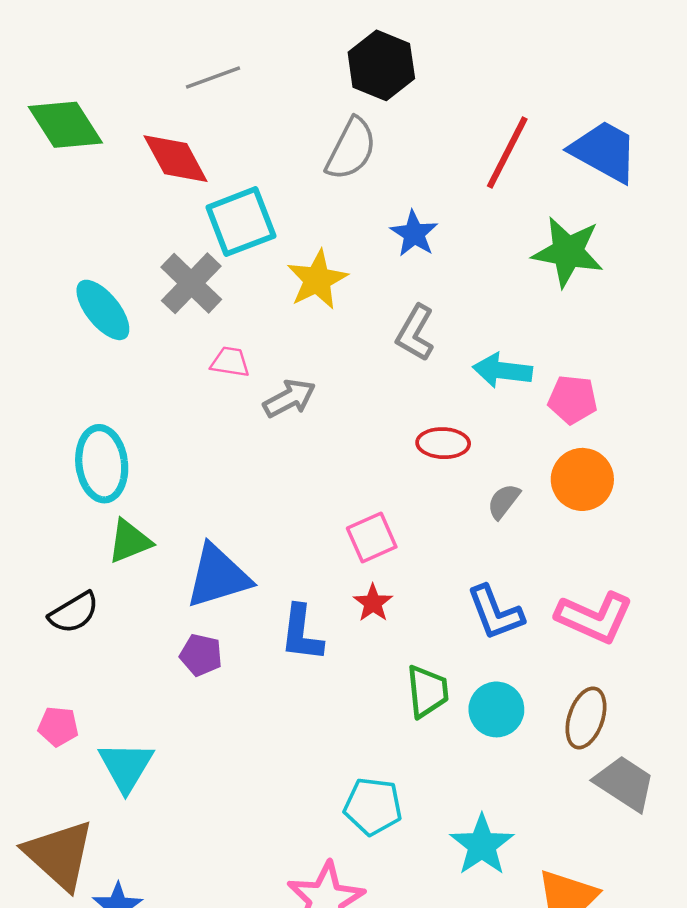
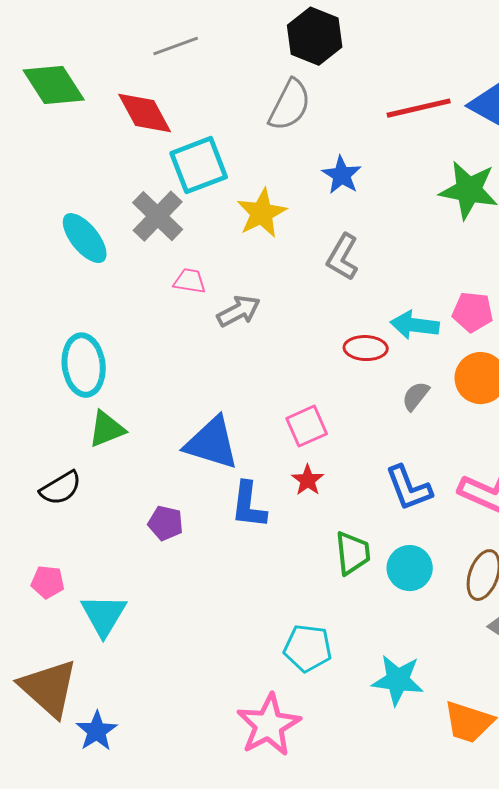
red line: (507, 153) -> (419, 108), turned 50
cyan arrow: (502, 370) -> (415, 325), moved
blue triangle: (218, 576) -> (212, 443), moved, turned 34
cyan star: (482, 845) -> (398, 680), turned -30

